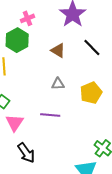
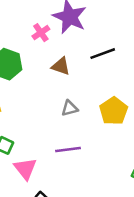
pink cross: (28, 18) -> (41, 33), moved
black line: (92, 48) -> (103, 54), turned -54

